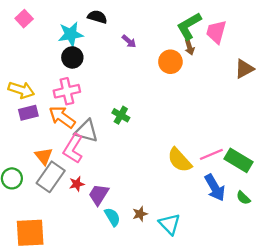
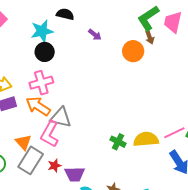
green cross: (121, 115) -> (118, 142), moved
yellow semicircle: (180, 160) -> (146, 139), turned 130
purple trapezoid: (99, 195) -> (75, 174), turned -120

